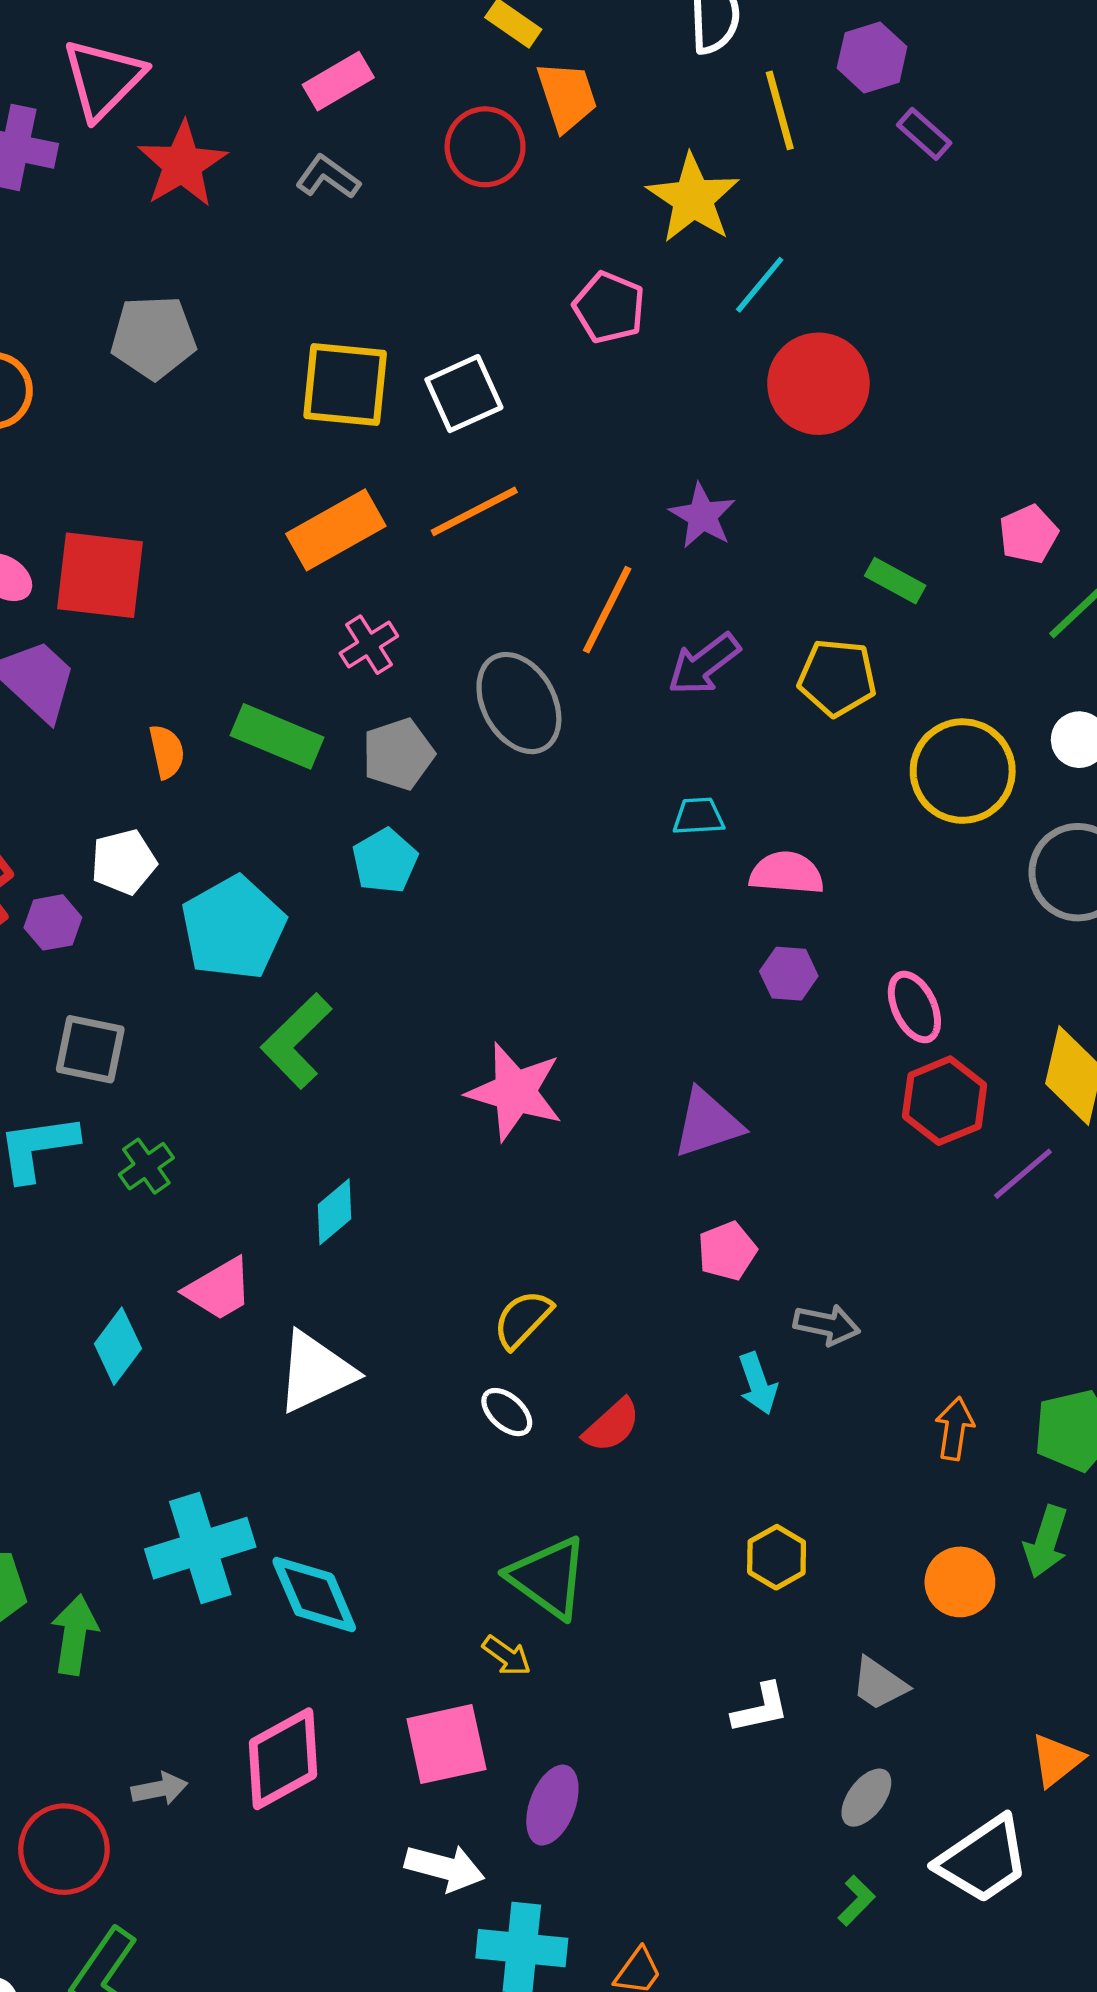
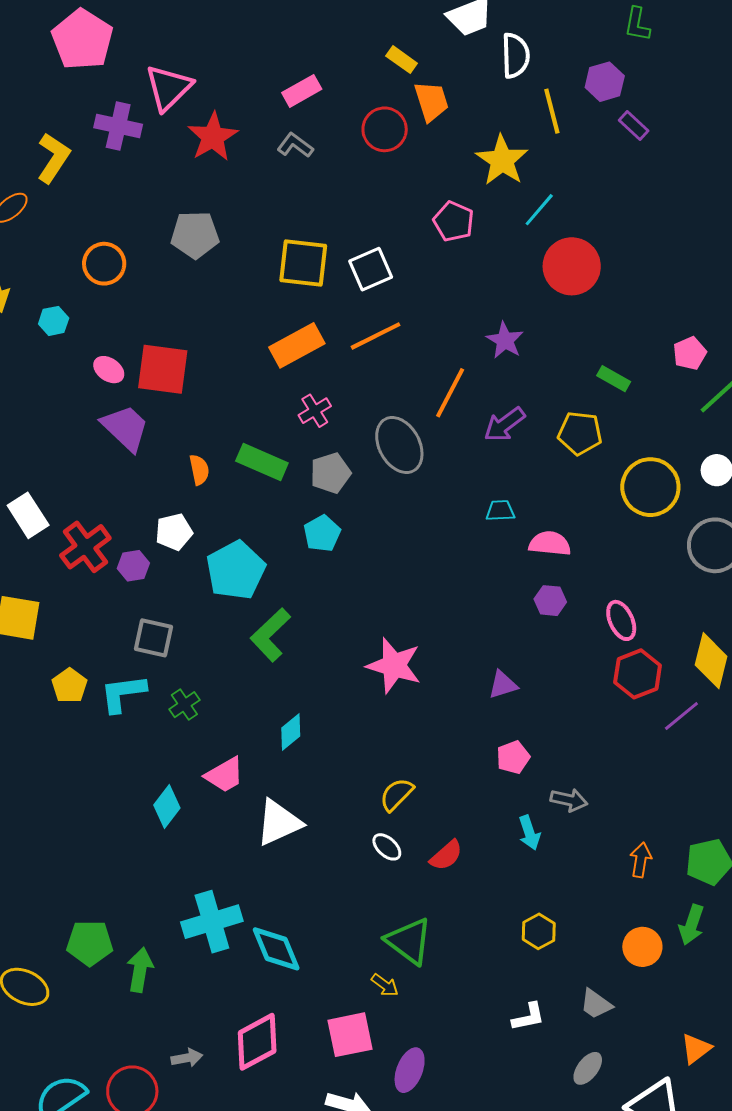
purple triangle: (707, 1123) -> (503, 685), size x0.7

